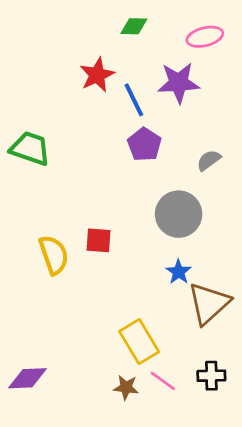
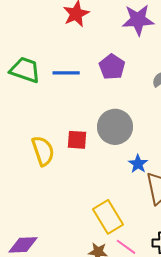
blue line: (134, 100) -> (66, 73), moved, turned -64
gray circle: (179, 214) -> (115, 127), moved

